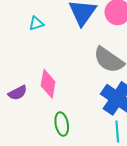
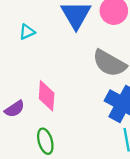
green ellipse: (62, 124) -> (45, 141), moved

